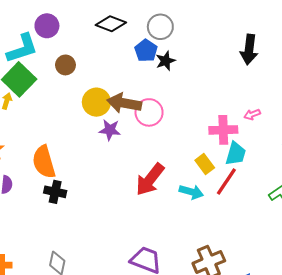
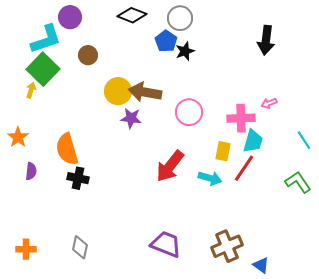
pink circle: (149, 112) -> (189, 112), moved
yellow rectangle: (205, 164) -> (223, 151), turned 48

